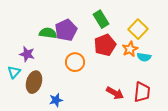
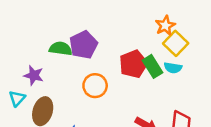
green rectangle: (101, 19) -> (153, 66), moved
orange star: (130, 49) -> (165, 26), moved
cyan semicircle: (144, 57) -> (173, 68), moved

